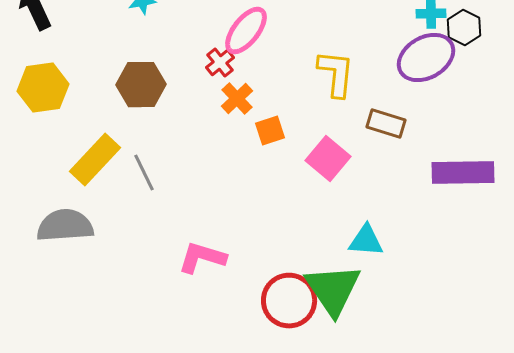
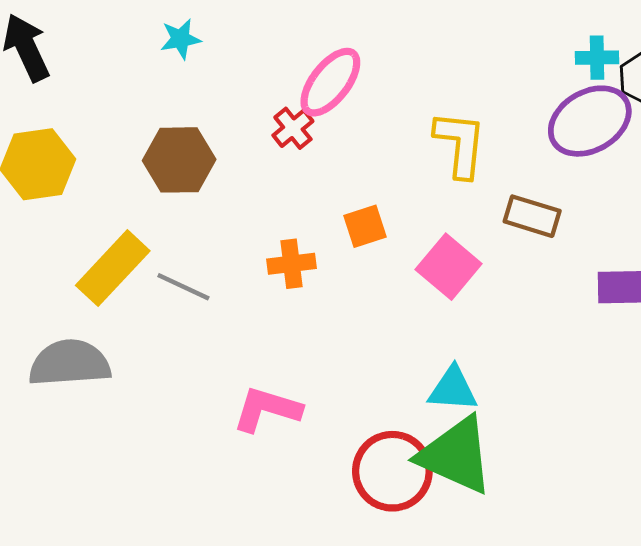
orange cross: (237, 99) -> (291, 264), moved, turned 36
gray line: (144, 173) -> (183, 287), turned -39
cyan triangle: (366, 241) -> (453, 389), moved
green triangle: (333, 290) -> (456, 455), turned -32

